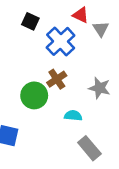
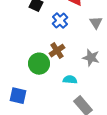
gray triangle: (101, 29) -> (96, 23), moved
blue cross: (61, 41) -> (60, 21), size x0.7

